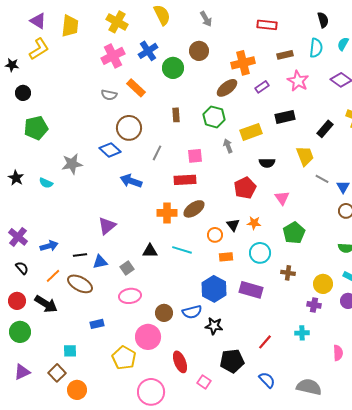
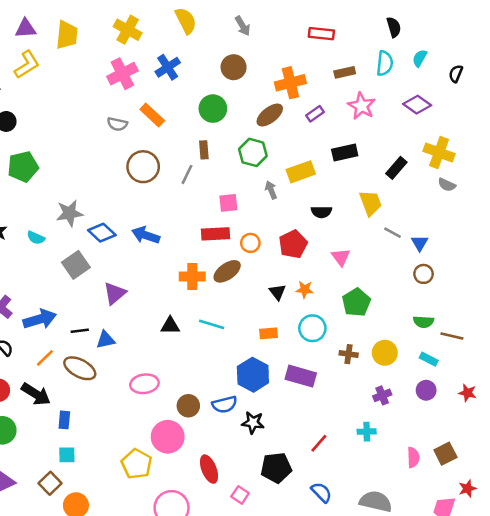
purple triangle: (38, 21) -> (26, 28), turned -36
green circle: (173, 68) -> (213, 109), moved
blue diamond: (110, 150) -> (102, 233), moved
gray line: (157, 153) -> (187, 174), moved
orange circle: (215, 235) -> (250, 243), moved
blue arrow: (49, 246) -> (40, 319), size x1.4
gray square: (127, 268) -> (76, 265), moved, size x1.5
yellow circle: (323, 284) -> (385, 353), moved
purple cross: (314, 305) -> (382, 395), turned -32
blue rectangle: (97, 324) -> (64, 420), moved, turned -72

